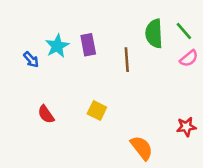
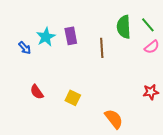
yellow square: (97, 111) -> (73, 98), moved
red star: (186, 127) -> (151, 92), moved

